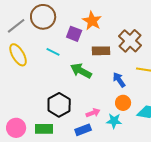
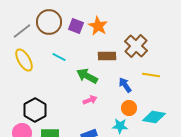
purple square: (74, 34) -> (76, 26), moved
black hexagon: (59, 105) -> (35, 110), moved
pink arrow: (93, 113) -> (90, 100), moved

